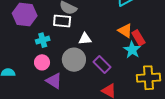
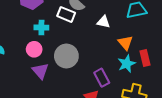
red rectangle: (138, 38) -> (145, 58), moved
white triangle: (85, 39) -> (103, 22), moved
purple rectangle: (102, 64) -> (102, 78), moved

